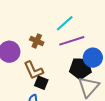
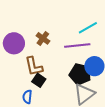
cyan line: (65, 23) -> (88, 28), moved

